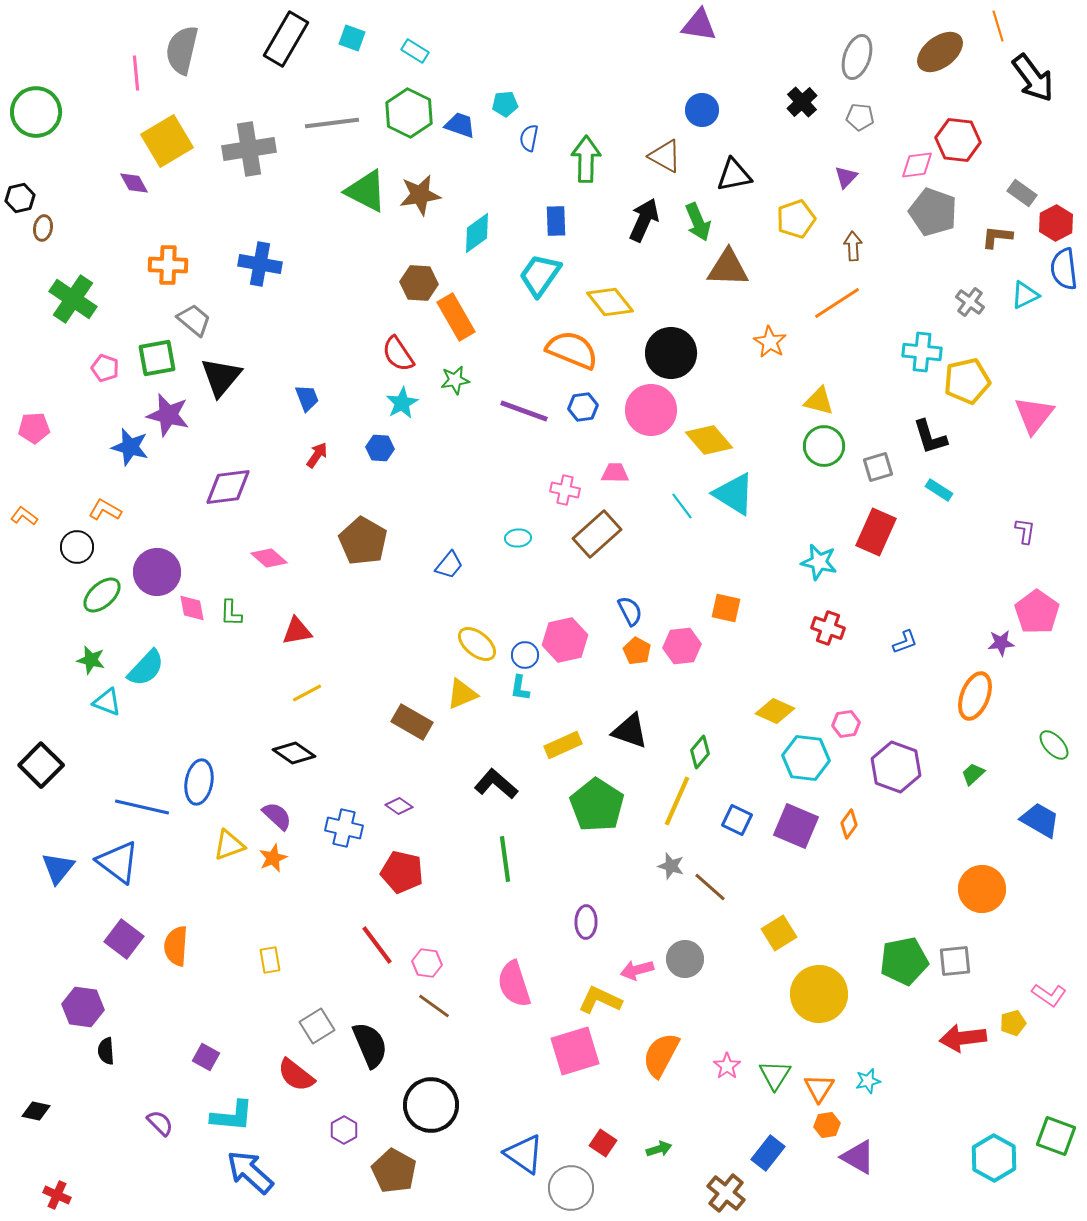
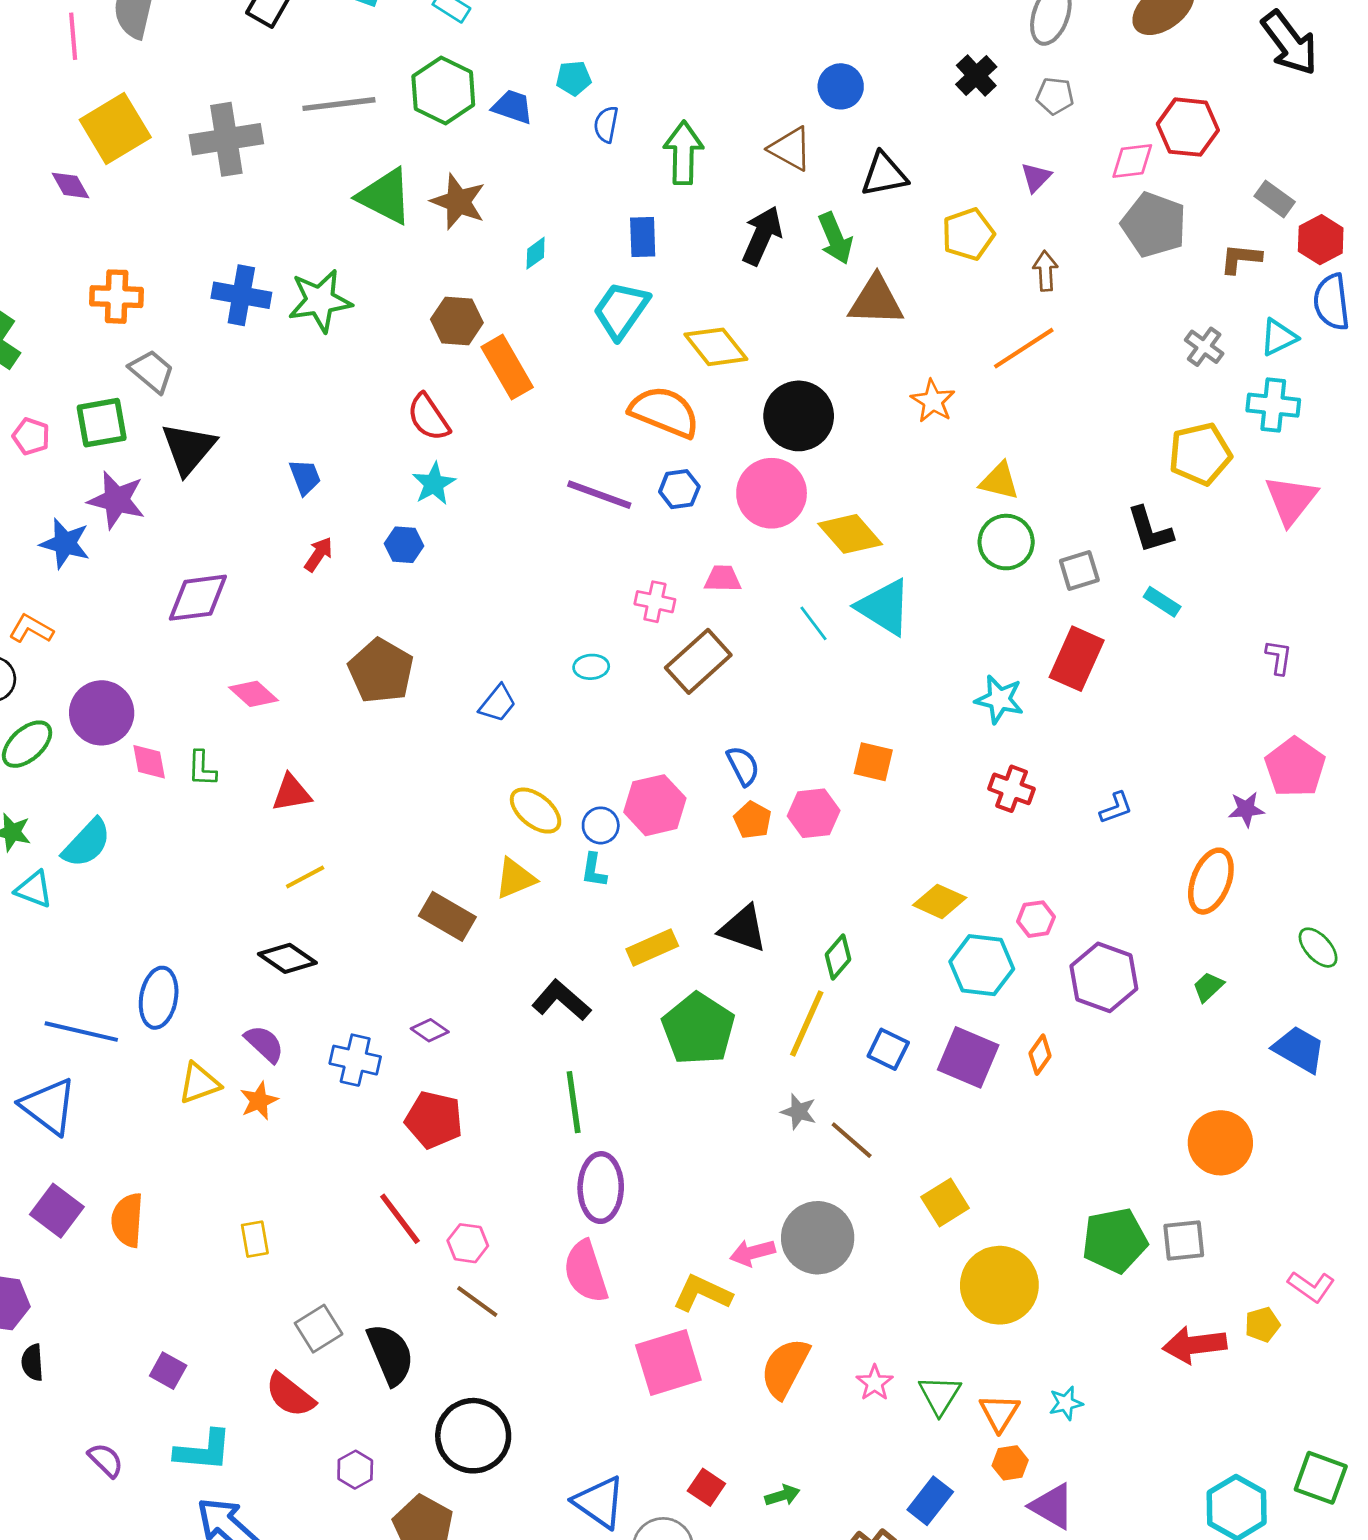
brown star: (420, 195) -> (458, 202), turned 30
cyan diamond: (477, 233) -> (536, 253), size x0.6
cyan cross: (922, 352) -> (1273, 405), moved
green star: (455, 380) -> (320, 301), moved, size x1.6
purple ellipse: (586, 922) -> (601, 1188), moved, size x1.5
gray circle: (685, 959) -> (818, 1238), size x1.4

